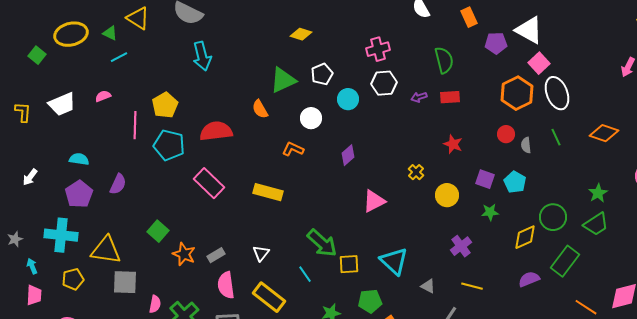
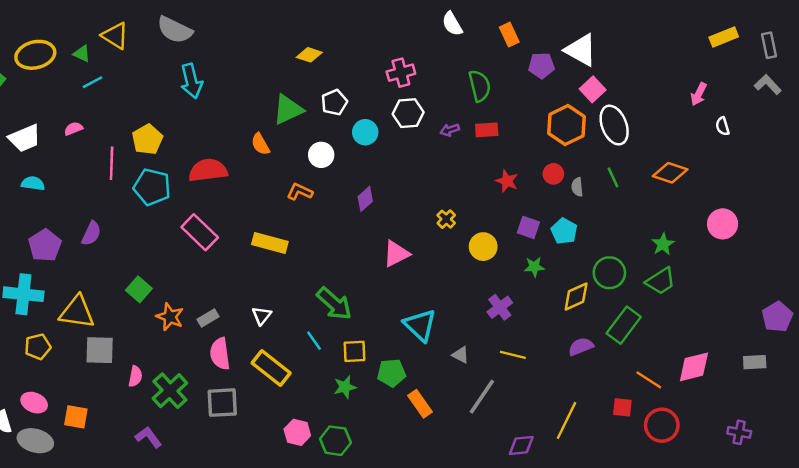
red star: (453, 144) -> (507, 181), moved
cyan semicircle: (79, 159) -> (33, 183), moved
yellow square: (349, 264) -> (355, 351), moved

